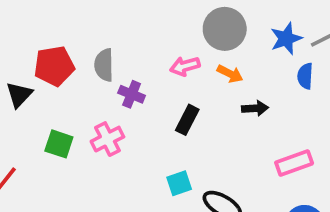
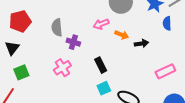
red pentagon: (54, 66) -> (20, 21), moved
orange arrow: (230, 74) -> (122, 35), moved
black rectangle: (187, 120) -> (101, 65), moved, turned -49
green square: (59, 144) -> (21, 72), moved, turned -35

